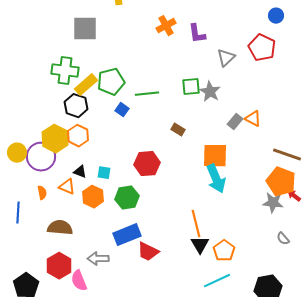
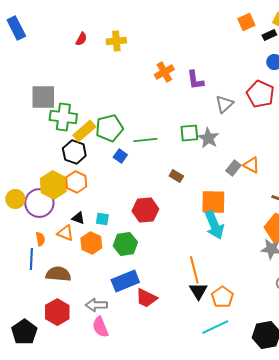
gray square: (85, 29) -> (43, 97), moved
blue line: (18, 213) -> (31, 259), moved
pink semicircle: (79, 281) -> (100, 327), moved

